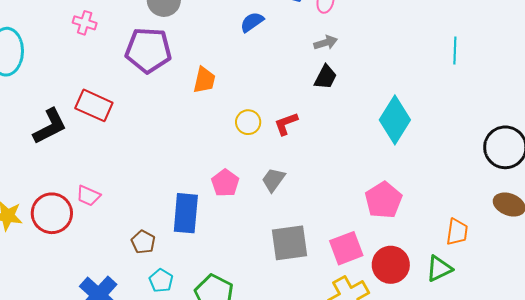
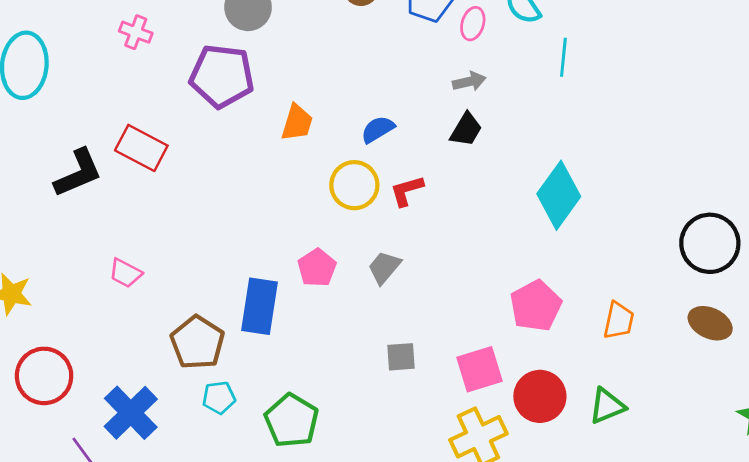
blue semicircle: (252, 22) -> (378, 129), moved
cyan line: (455, 51) -> (563, 57), moved
yellow circle: (248, 122) -> (354, 185), size x1.4
red circle: (52, 213) -> (44, 376), moved
orange trapezoid: (457, 232) -> (619, 321), moved
brown pentagon: (143, 242) -> (197, 342), size x1.6
gray square: (289, 243) -> (401, 357), size x0.6
cyan pentagon: (161, 280) -> (219, 398), turned 30

